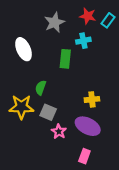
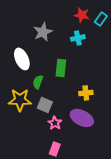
gray star: (55, 22) -> (43, 32), moved
white ellipse: (24, 49) -> (22, 59), moved
green rectangle: (65, 59) -> (61, 68), moved
pink rectangle: (84, 156) -> (55, 149), moved

